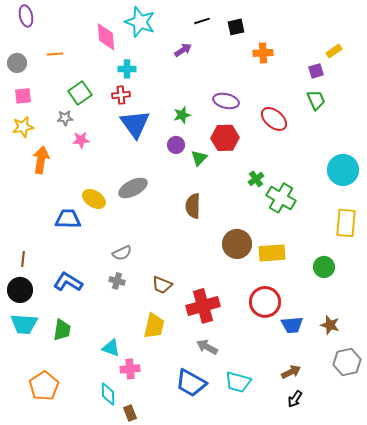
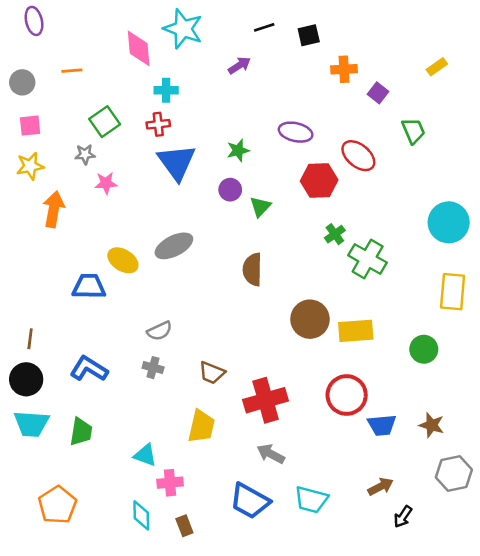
purple square: (316, 71) -> (378, 93), moved, turned -35
red hexagon: (225, 138) -> (319, 181), moved
black arrow: (295, 399) -> (403, 517), moved
brown rectangle: (130, 413) -> (184, 526), moved

